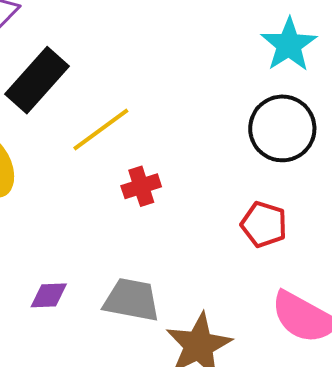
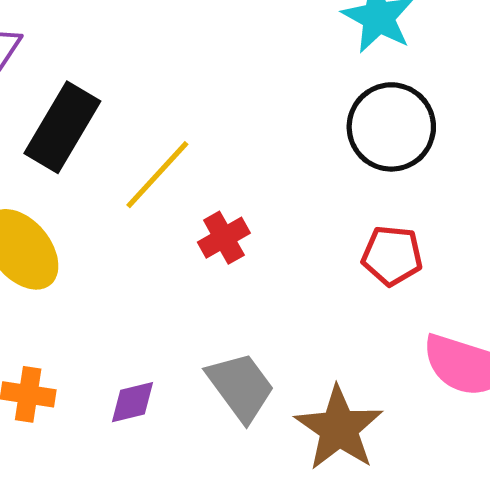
gray trapezoid: (132, 300) -> (241, 387), turned 54

